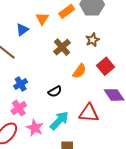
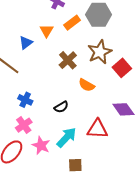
brown star: (93, 40) -> (100, 52), size x1.6
red square: (106, 66) -> (122, 68), moved
orange semicircle: (79, 71) -> (87, 85), turned 84
blue cross: (21, 84) -> (25, 100), turned -32

